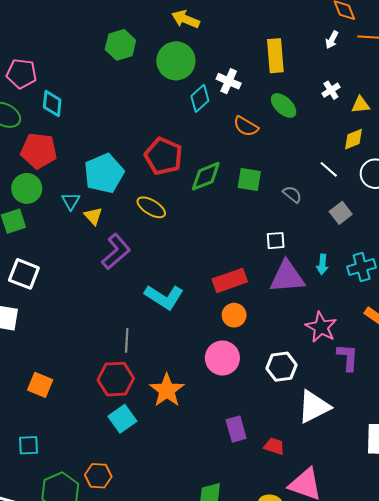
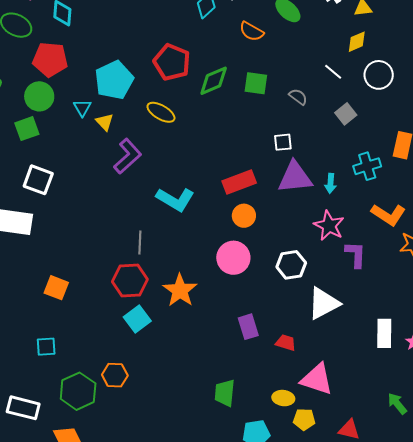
cyan arrow: (322, 264) -> (331, 183), moved

